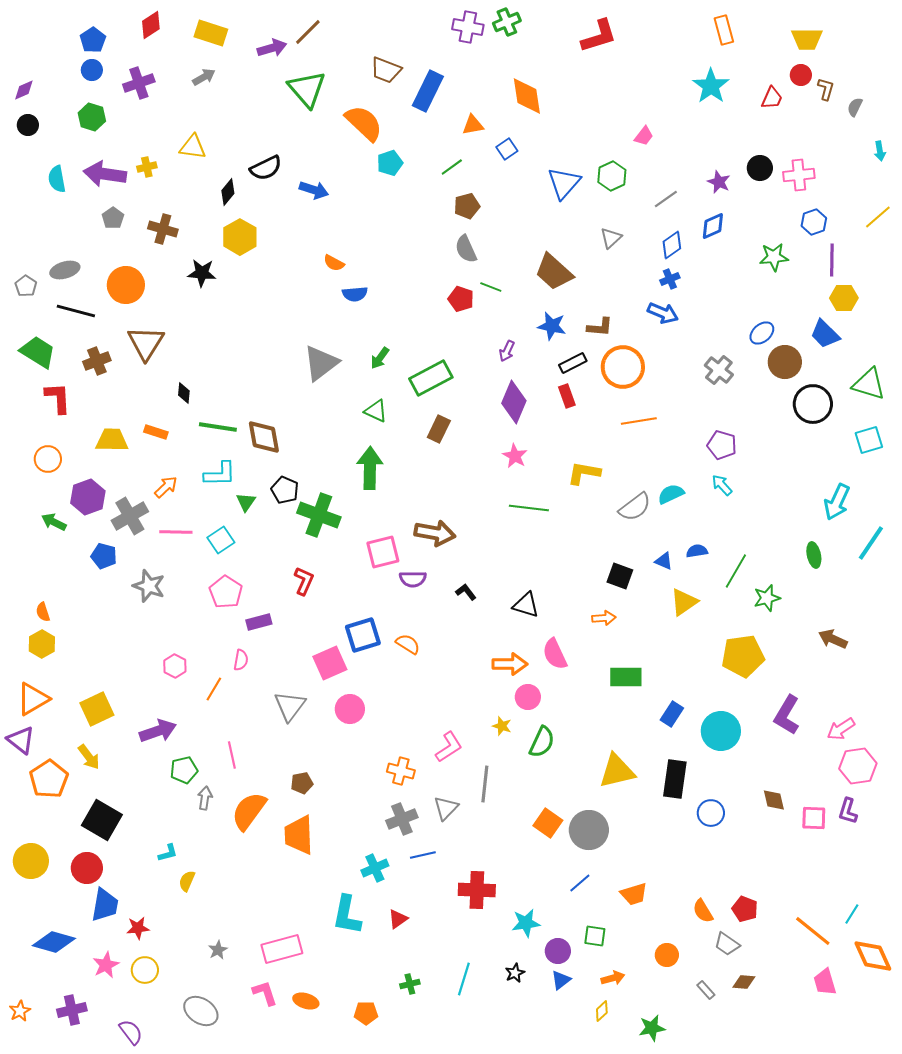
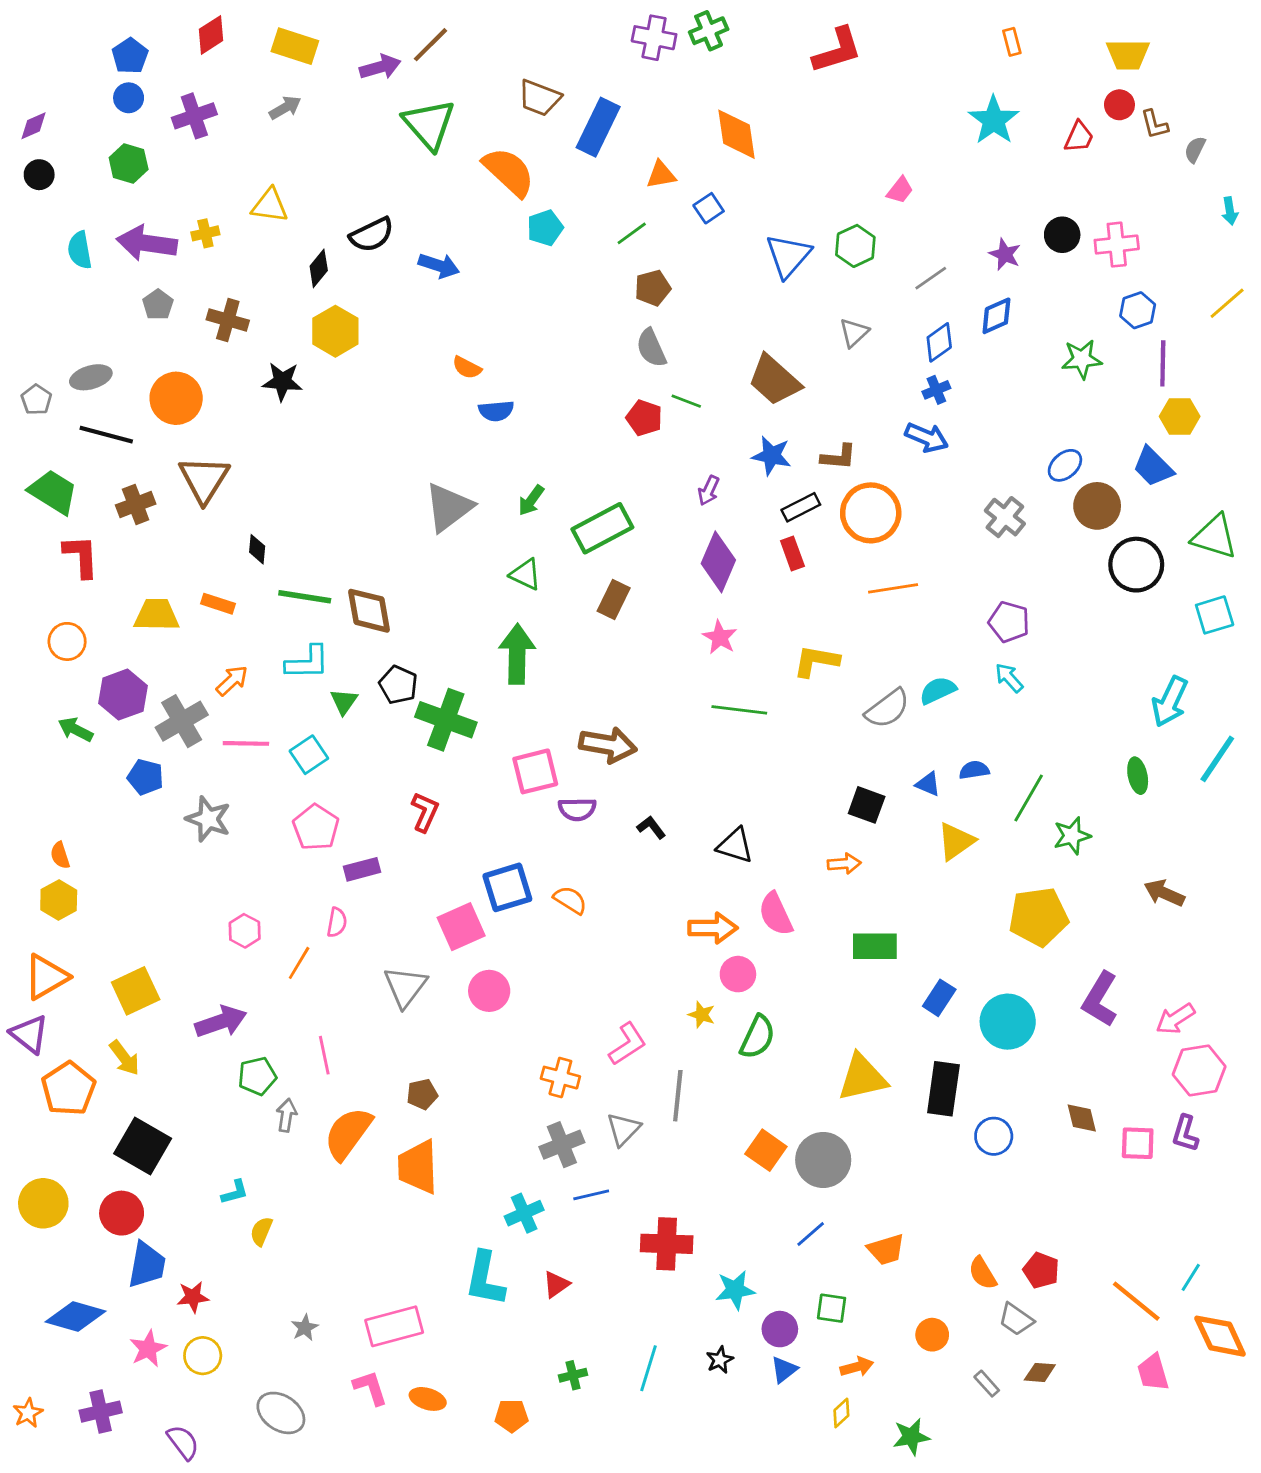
orange rectangle: (724, 30) -> (1012, 42), size x0.7
brown L-shape: (826, 89) -> (1154, 124), turned 150

